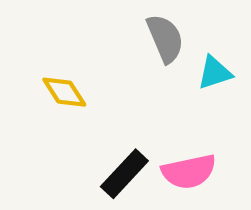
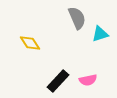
pink semicircle: (189, 172) -> (88, 80), size x0.7

